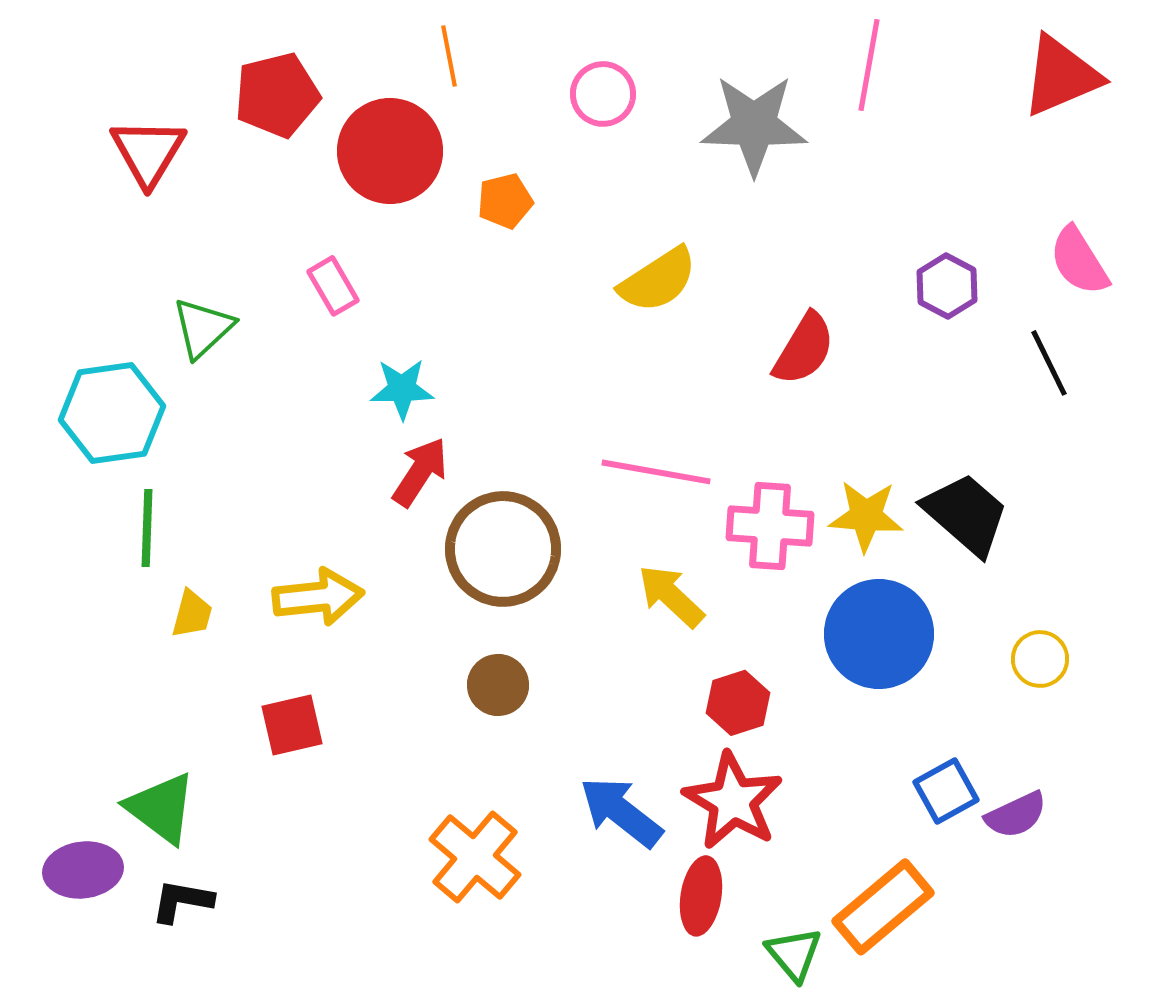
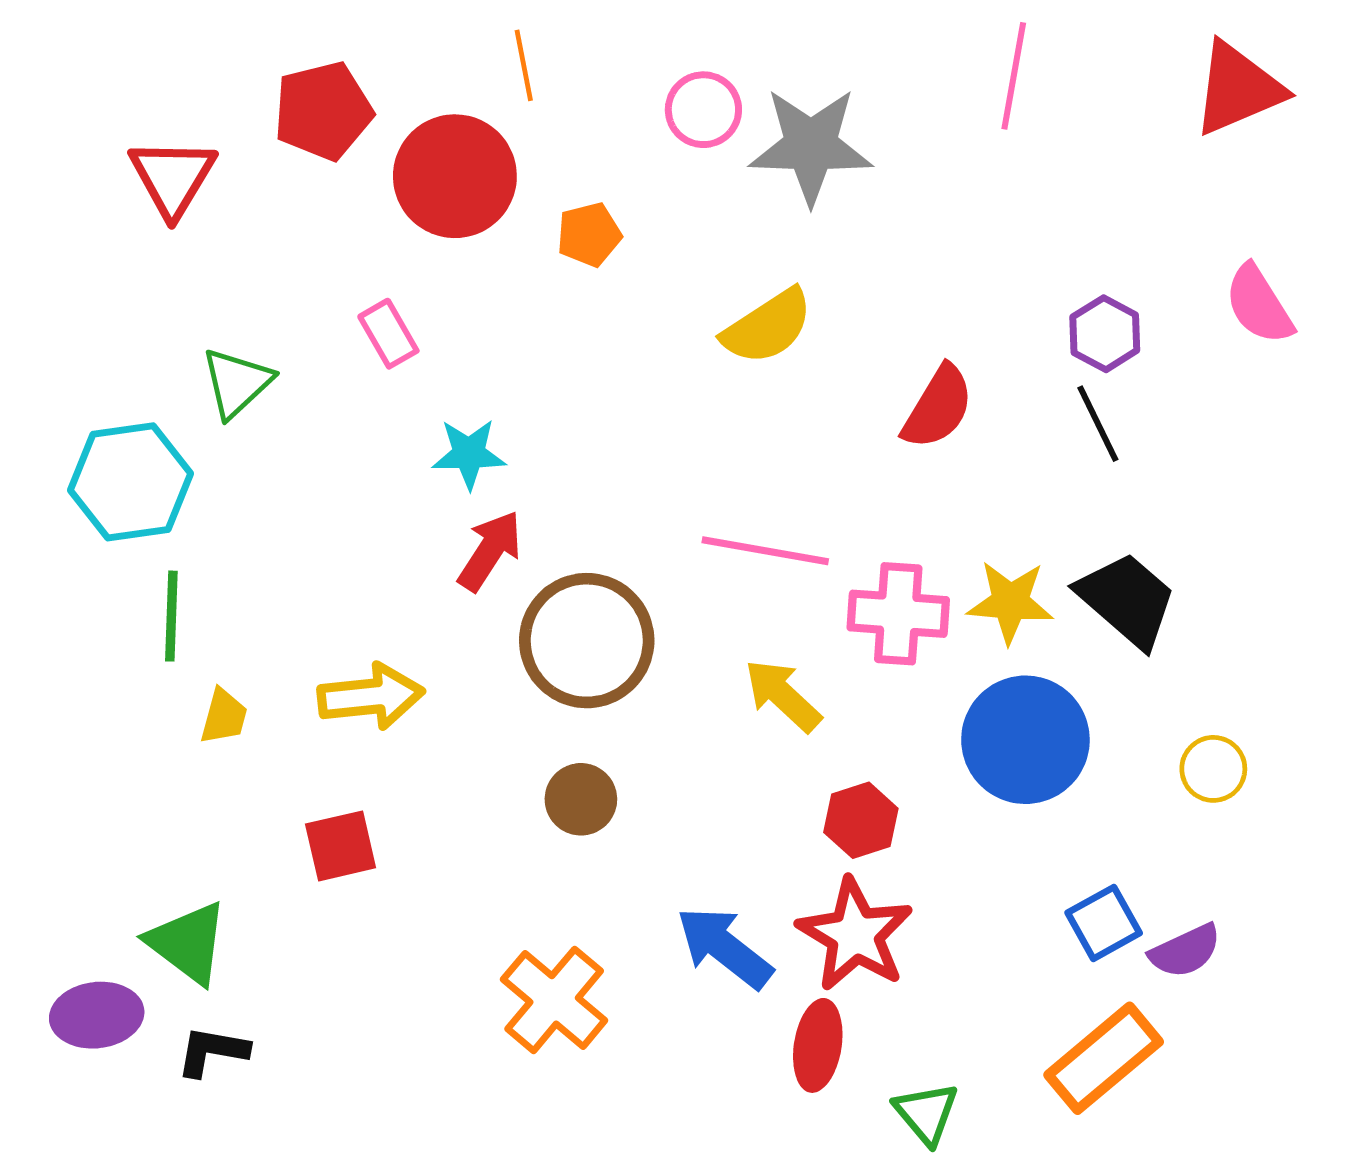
gray star: (754, 125) -> (811, 146), moved
black line: (1049, 363) -> (1098, 424), moved
orange rectangle: (883, 907) -> (1104, 1058), moved

